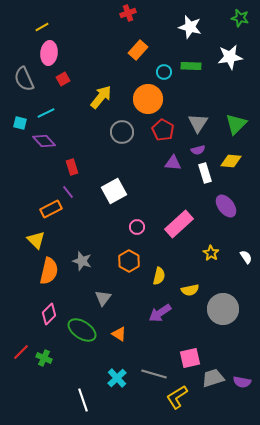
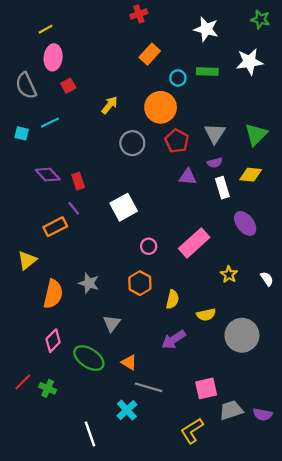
yellow arrow: (101, 97) -> (110, 105), size x0.7
purple diamond: (44, 141) -> (48, 175), moved
yellow triangle: (36, 240) -> (27, 260), moved, turned 36
gray line: (154, 374) -> (149, 387), moved

